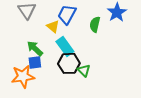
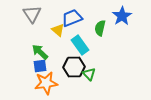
blue trapezoid: (67, 14) -> (72, 18), turned 40
cyan rectangle: (65, 46) -> (80, 45), moved
orange star: (23, 76) -> (46, 83), moved

